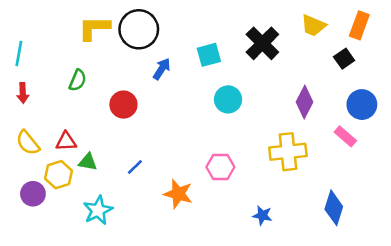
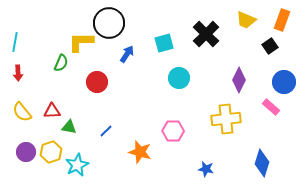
yellow L-shape: (94, 28) -> (81, 42), moved
yellow hexagon: (58, 175) -> (51, 152), moved

